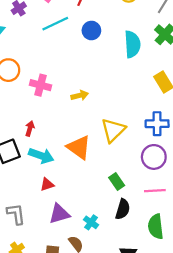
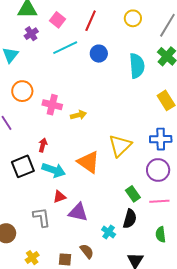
yellow arrow: (80, 95) -> (78, 115), moved
green rectangle: (117, 182) -> (133, 194), moved
gray L-shape: (16, 214) -> (42, 217), moved
purple triangle: (59, 214) -> (78, 212), moved, turned 30
cyan cross: (91, 222) -> (109, 232), moved
green semicircle: (156, 227) -> (161, 234), size x0.7

